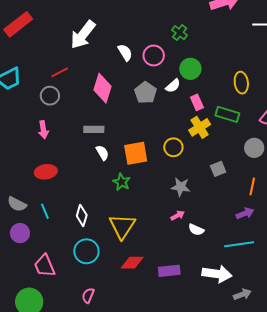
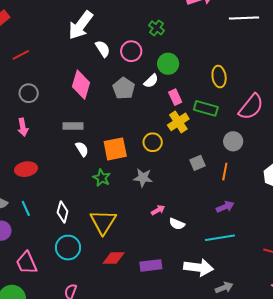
white arrow: (83, 35) -> (81, 25), moved
red line: (60, 72) -> (21, 55), moved
orange line: (252, 186) -> (225, 172), moved
gray star: (181, 187) -> (143, 178), moved

